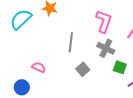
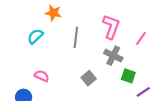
cyan semicircle: (21, 19) -> (35, 36), moved, size x0.7
gray line: (71, 42) -> (76, 37), moved

